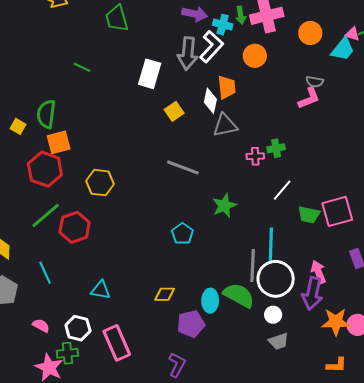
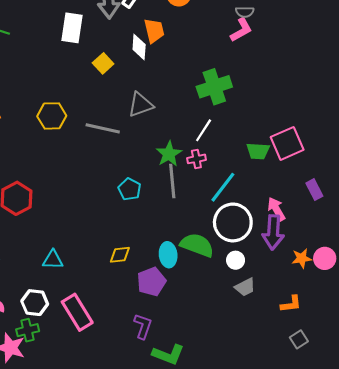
gray triangle: (225, 125) -> (141, 105), moved
green cross: (276, 148) -> (214, 87), size x1.8
pink cross: (255, 156) -> (196, 159), moved
gray line: (183, 167) -> (103, 128), moved
yellow hexagon: (100, 183) -> (52, 116), moved
white line: (282, 190) -> (204, 130), moved
cyan line: (271, 244) -> (223, 187), turned 44
gray line: (253, 266) -> (172, 181), moved
orange star: (336, 322) -> (302, 258), size x0.7
orange L-shape: (337, 365) -> (291, 304), moved

